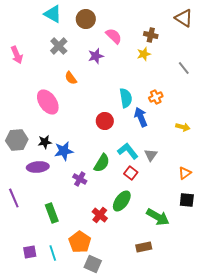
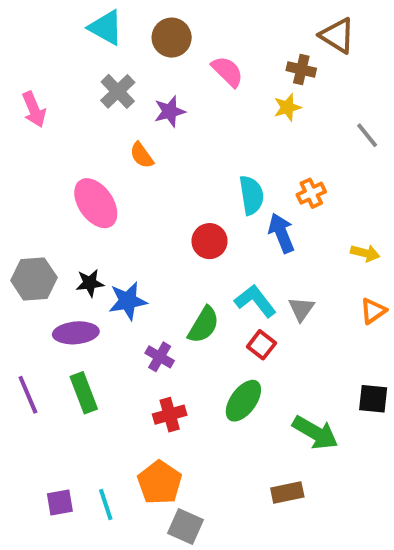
brown triangle: (184, 18) -> (337, 36), moved
purple star: (96, 56) -> (170, 111), moved
orange triangle: (185, 173) -> (373, 311), moved
green rectangle: (52, 213) -> (84, 393), moved
red cross: (100, 215) -> (170, 415), moved, turned 35

